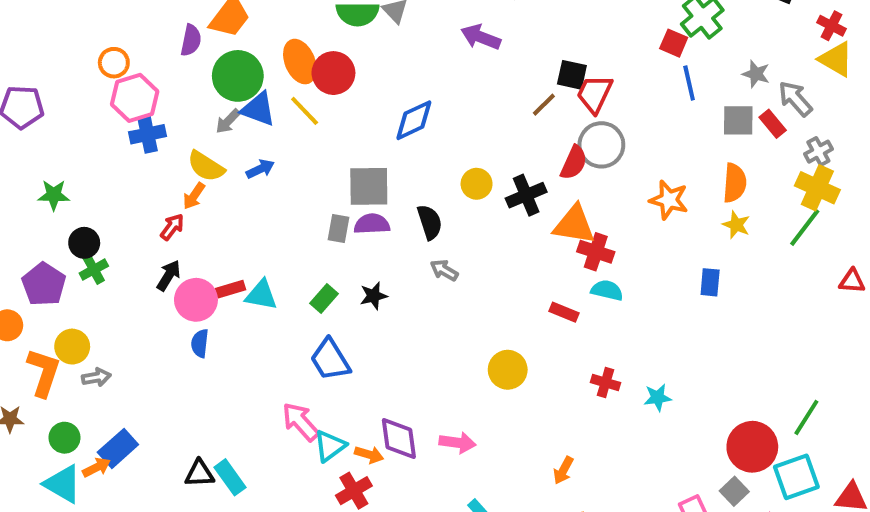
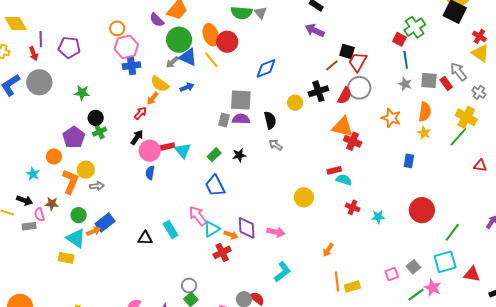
purple arrow: (481, 37) -> (315, 30), moved
purple semicircle: (191, 40) -> (157, 20), turned 119
gray star: (756, 74) -> (405, 84), moved
gray cross: (818, 152) -> (479, 92), moved, turned -32
black cross: (526, 195) -> (318, 91), moved
cyan semicircle: (607, 290) -> (344, 180), moved
cyan triangle: (261, 295) -> (183, 151), turned 36
red rectangle: (564, 312) -> (334, 170), turned -40
red circle: (752, 447) -> (422, 210), moved
cyan rectangle: (230, 477) -> (171, 230), moved

